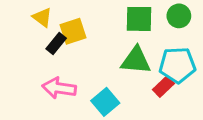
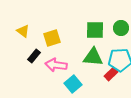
yellow triangle: (42, 17) -> (23, 31), moved
black rectangle: (56, 44) -> (34, 56), moved
pink arrow: (59, 88) -> (56, 65), moved

